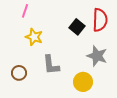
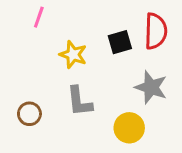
black square: (77, 27) -> (120, 42), turned 35
yellow star: (34, 37) -> (73, 55), moved

